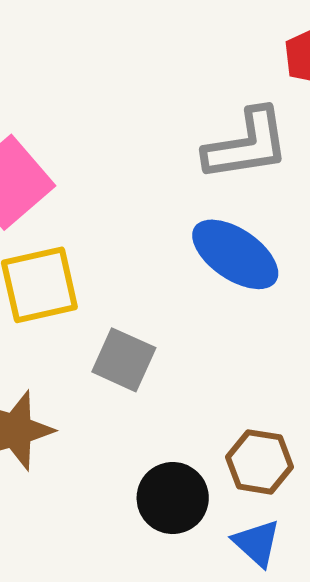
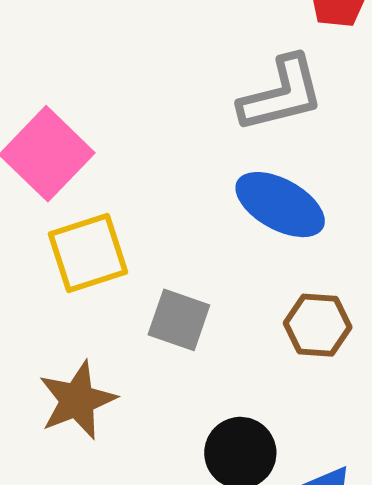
brown hexagon: (260, 462) -> (318, 325), moved

